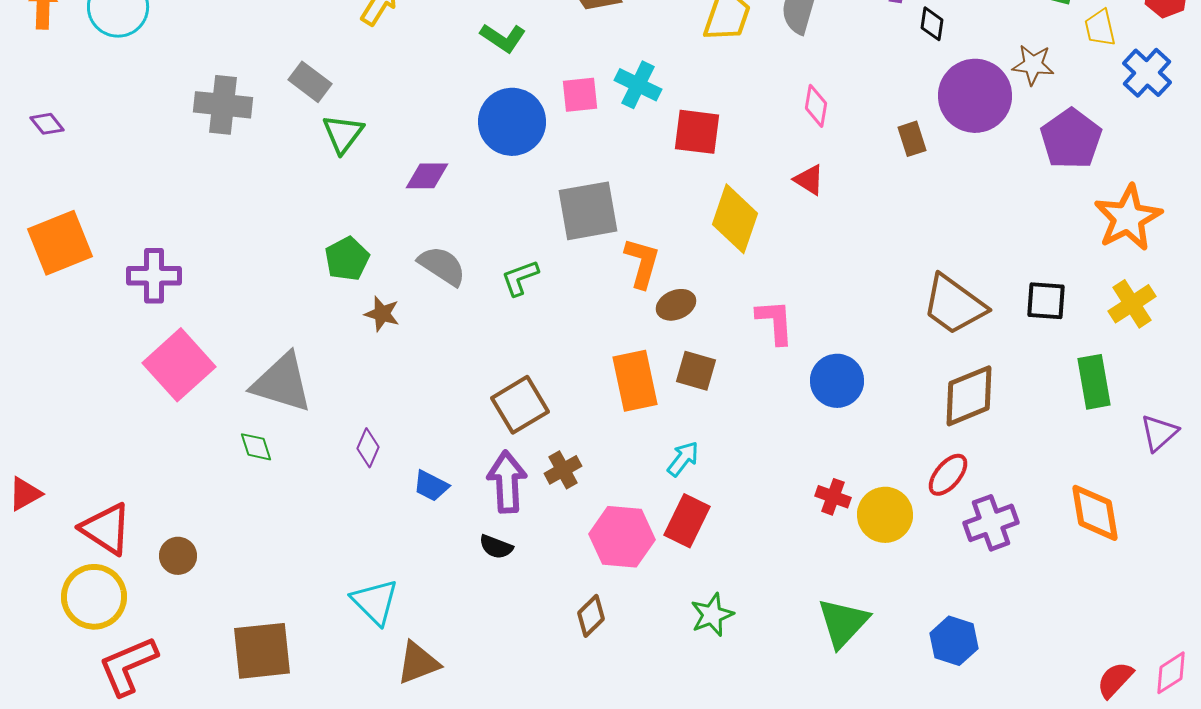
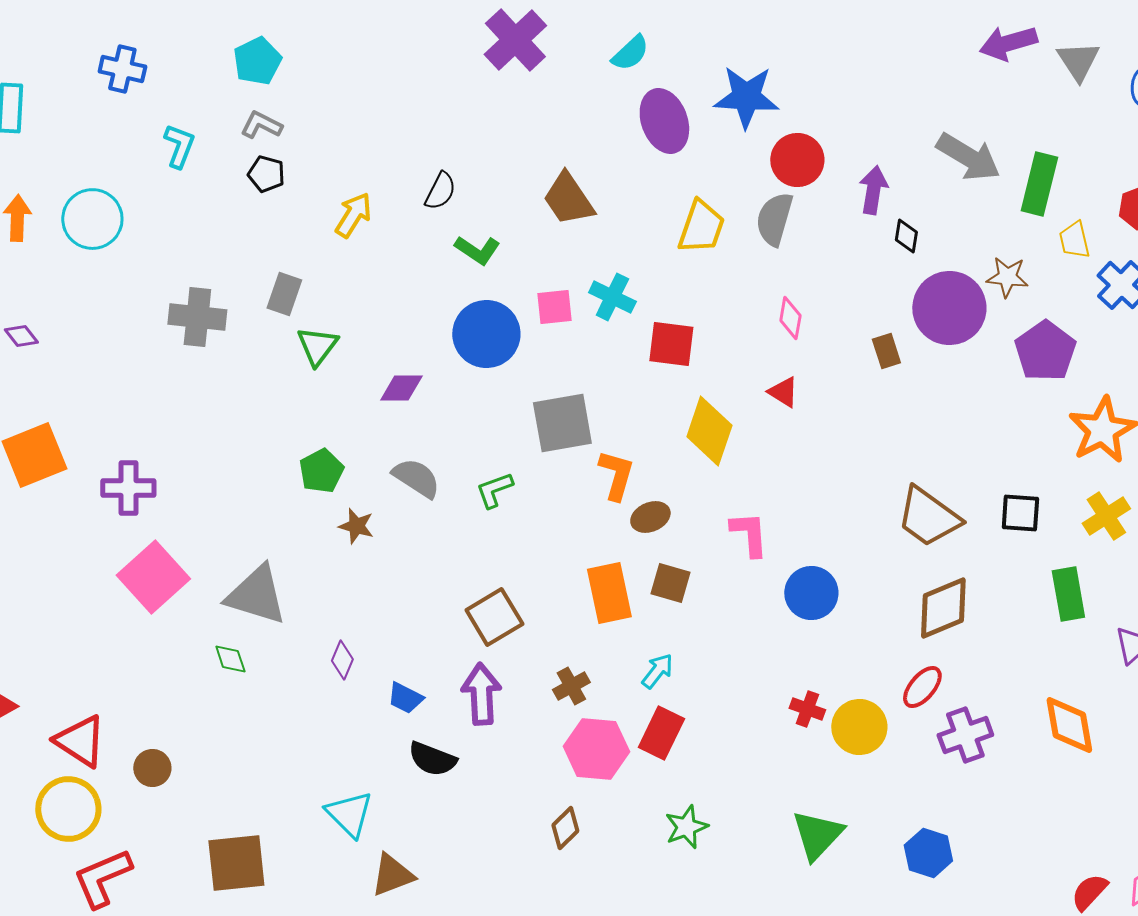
gray rectangle: (310, 82) -> (284, 294), turned 72
brown cross: (563, 470) -> (571, 686), moved
black semicircle: (496, 547) -> (432, 759), moved, size x1.4

